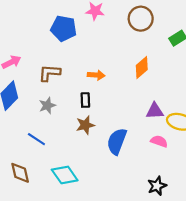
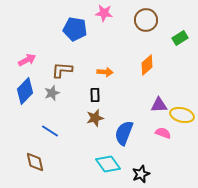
gray star: (47, 105) -> (52, 93), moved
cyan diamond: (65, 175) -> (108, 164), moved
black star: (157, 186) -> (141, 174), moved

